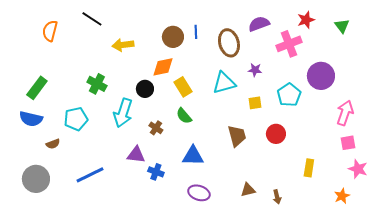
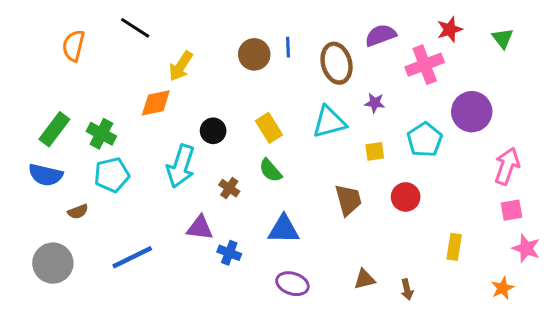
yellow arrow: (123, 45) -> (181, 66), turned -50
orange diamond: (163, 67) -> (156, 103), moved
green cross: (97, 84) -> (101, 134), moved

